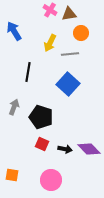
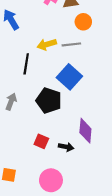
yellow arrow: (50, 43) -> (47, 44), moved, turned 48
black pentagon: (41, 117) -> (49, 101), moved
purple diamond: (89, 149) -> (85, 131), moved, turned 50

